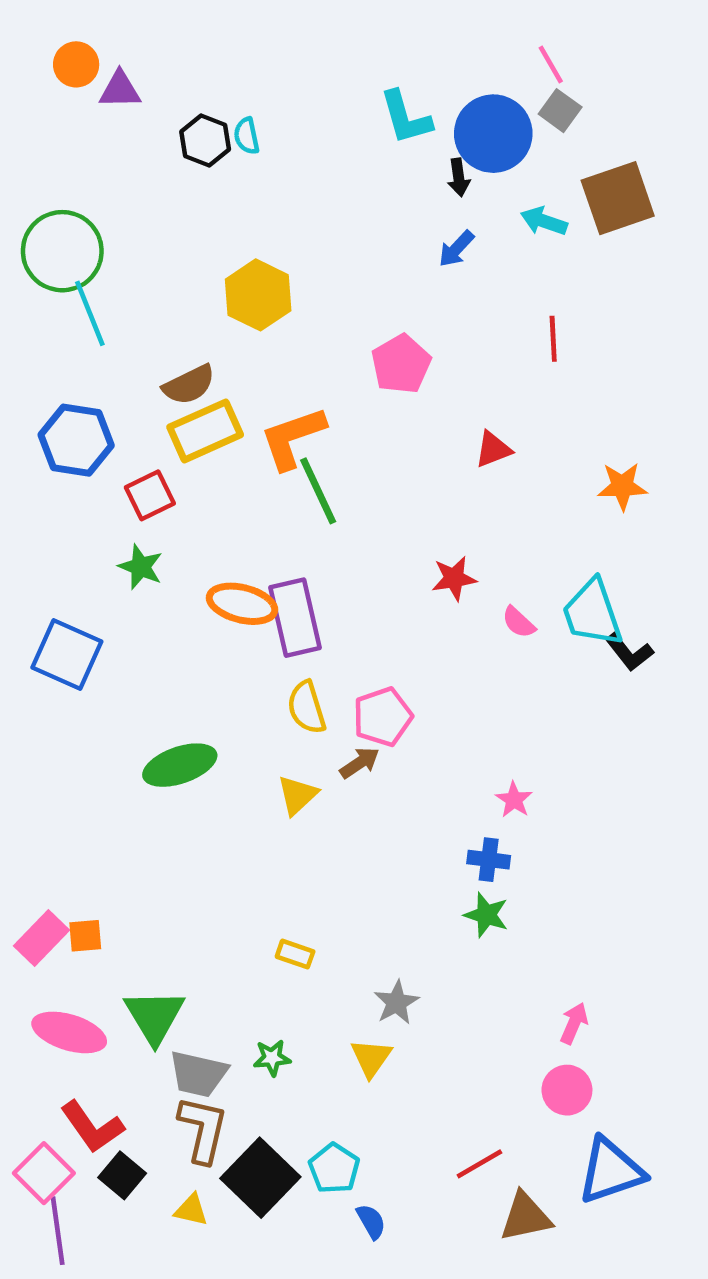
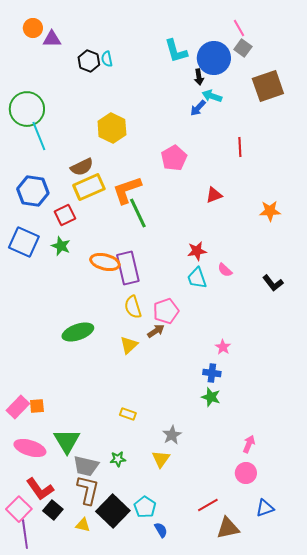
cyan arrow: (544, 221) -> (212, 96), moved
cyan trapezoid: (592, 613) -> (197, 278), moved, size x0.7
blue square: (67, 654) -> (24, 242), moved
blue triangle: (611, 1171) -> (265, 508), size x0.6

